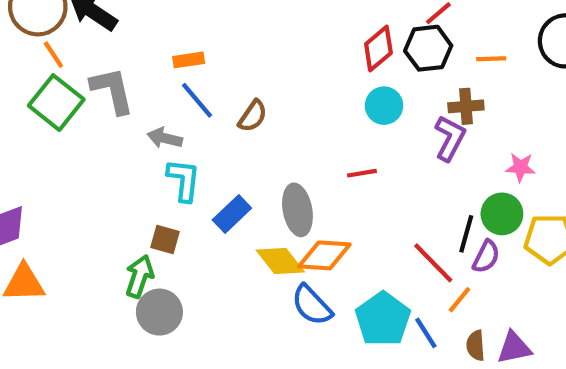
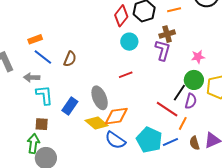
black line: (466, 234) -> (179, 93), turned 30
blue line: (426, 333) -> (170, 142), turned -70

